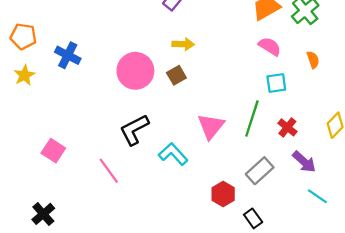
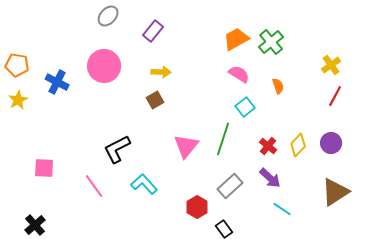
pink circle: (135, 71) -> (104, 66), moved
cyan square: (276, 83) -> (245, 107), turned -30
red cross: (287, 127) -> (268, 146), moved
pink square: (53, 151) -> (44, 168), turned -30
cyan L-shape: (173, 154) -> (144, 184), moved

